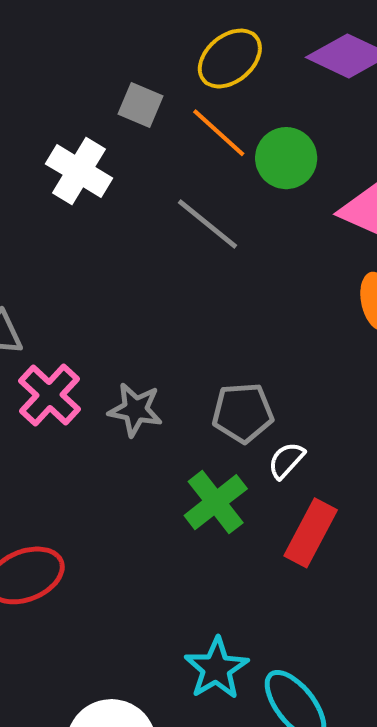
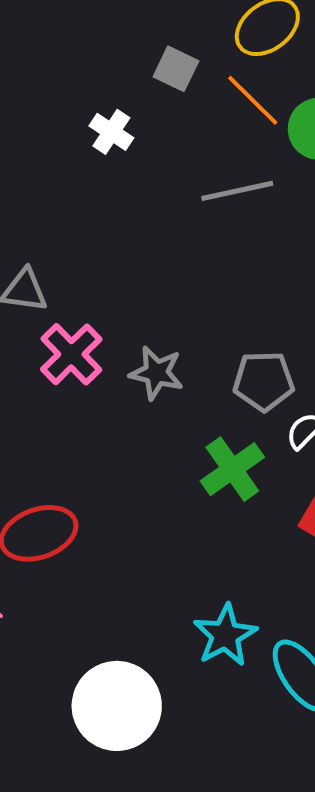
white cross: (79, 171) -> (111, 132), size x0.7
gray line: (208, 224) -> (237, 191), turned -54

